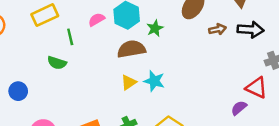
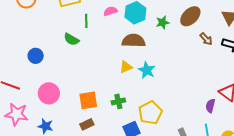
green star: (155, 28) -> (163, 22), moved
brown arrow: (217, 29) -> (206, 39), turned 48
purple semicircle: (239, 108) -> (210, 106), turned -48

